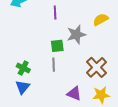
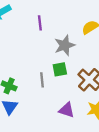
green square: (57, 46) -> (60, 69), moved

